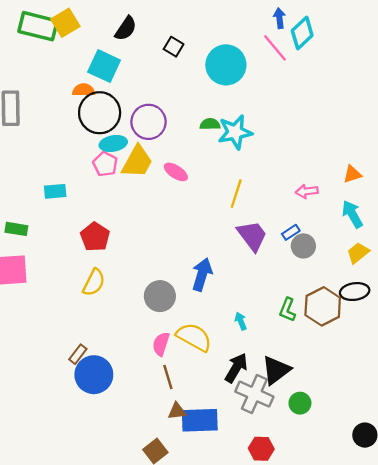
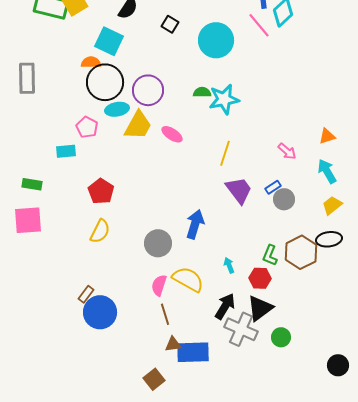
pink pentagon: (105, 164) -> (87, 127), moved
pink arrow: (307, 191) -> (287, 151), turned -132
red hexagon: (261, 449) -> (260, 278), moved

